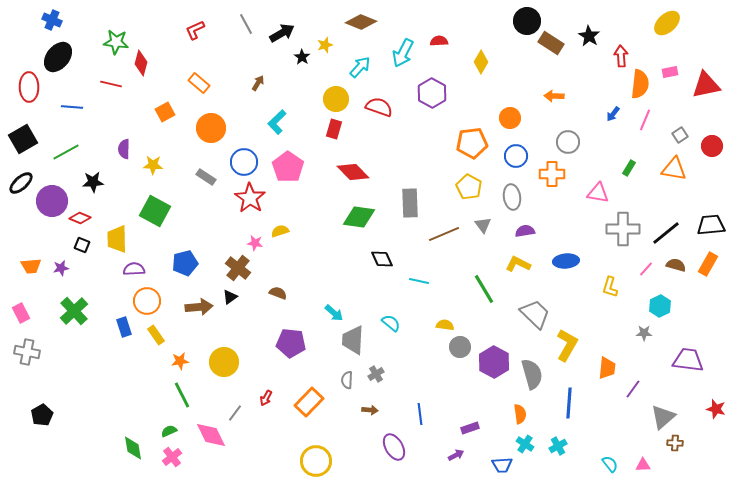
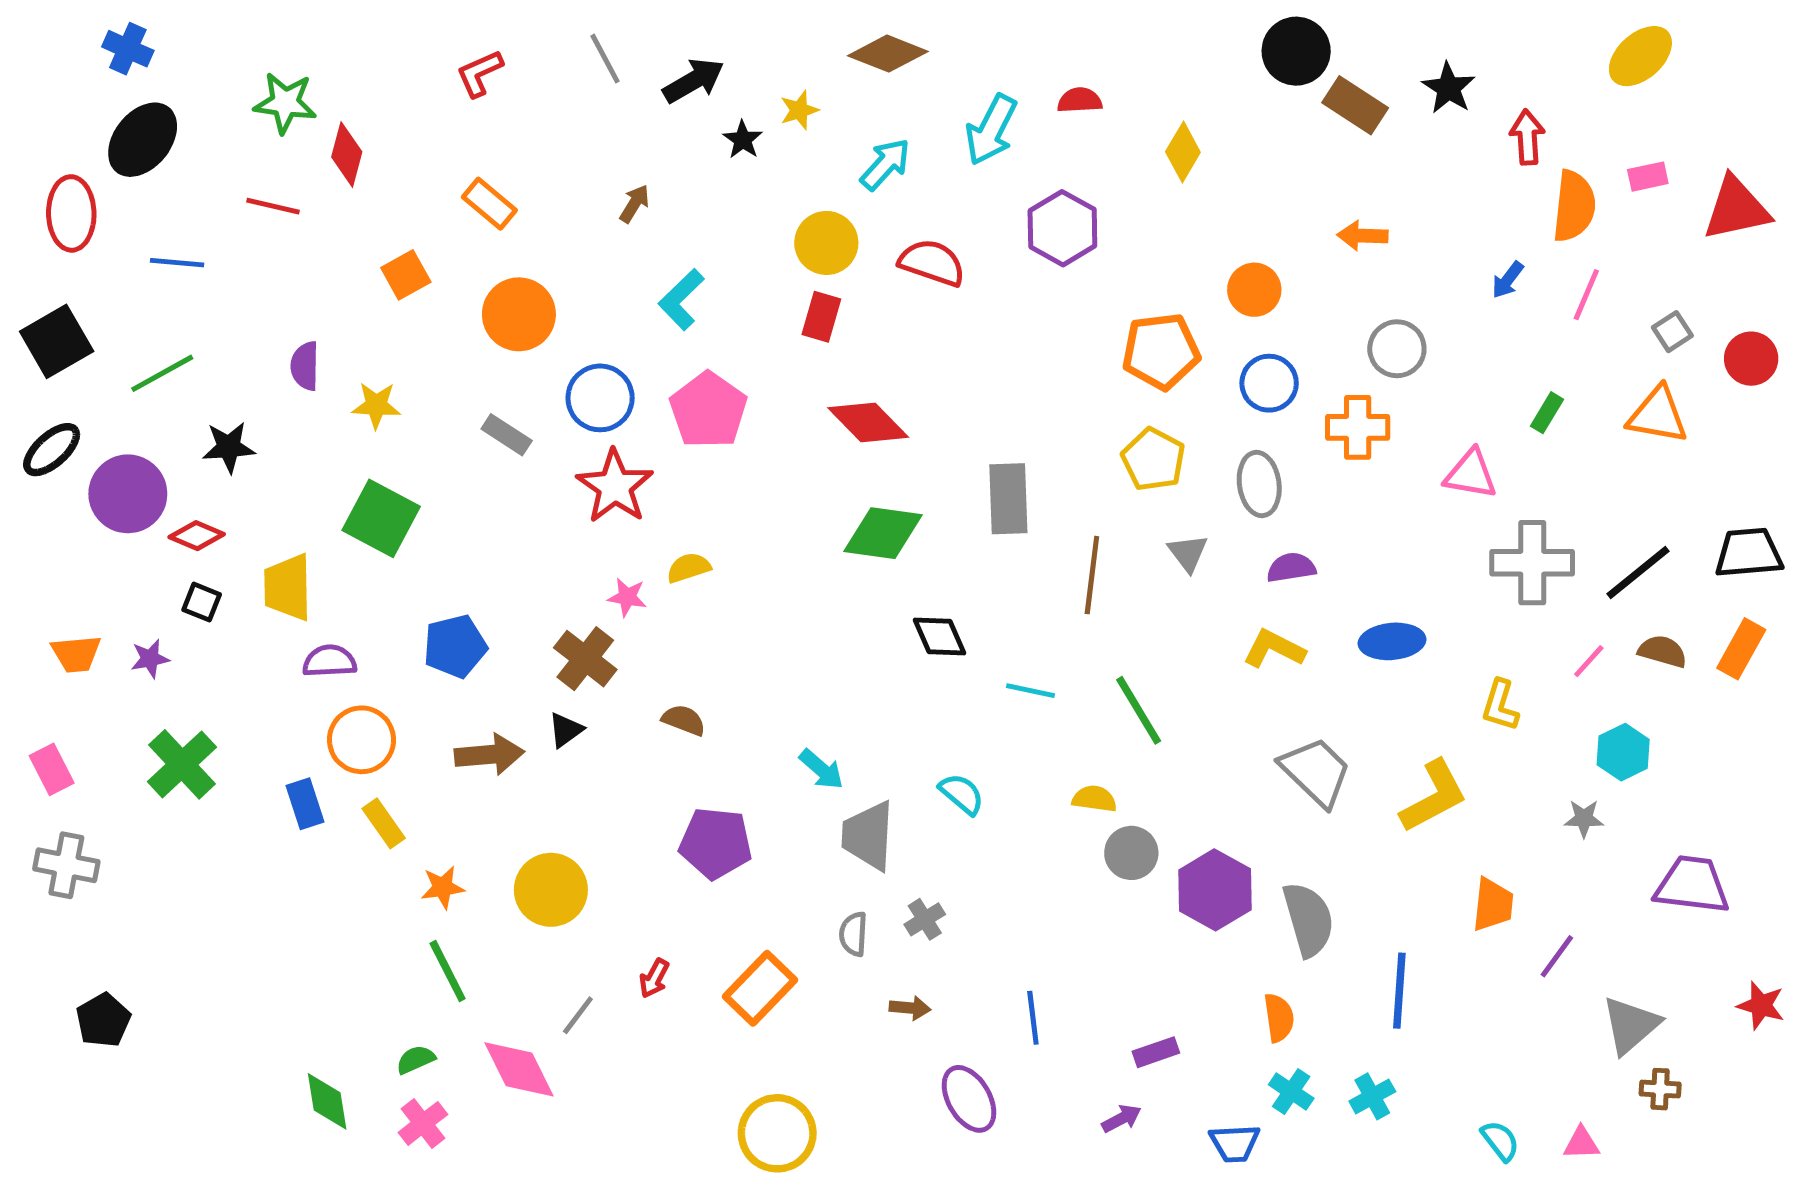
brown line: (444, 234) -> (1092, 575), turned -60
green line: (484, 289) -> (1139, 710), moved
yellow L-shape: (567, 345) -> (1434, 796), moved, turned 32

